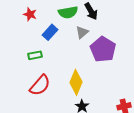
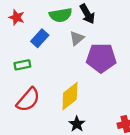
purple pentagon: (103, 49) -> (101, 58), turned -30
yellow diamond: (76, 82) -> (70, 96), turned 30

